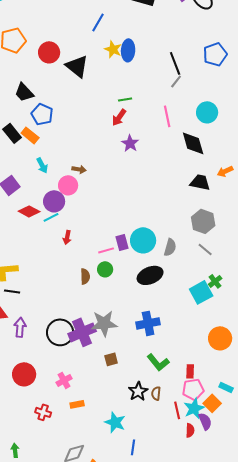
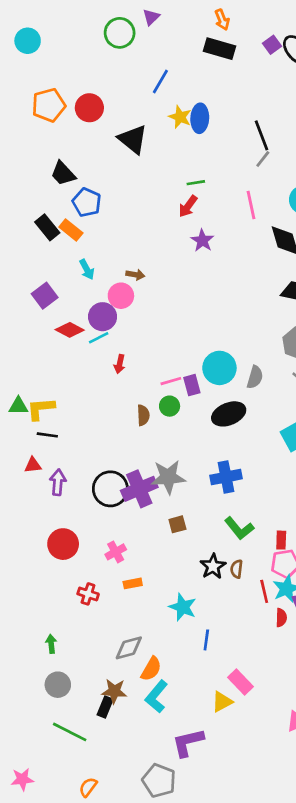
red circle: (49, 52) -> (89, 108), moved
purple rectangle: (122, 242) -> (192, 385), moved

